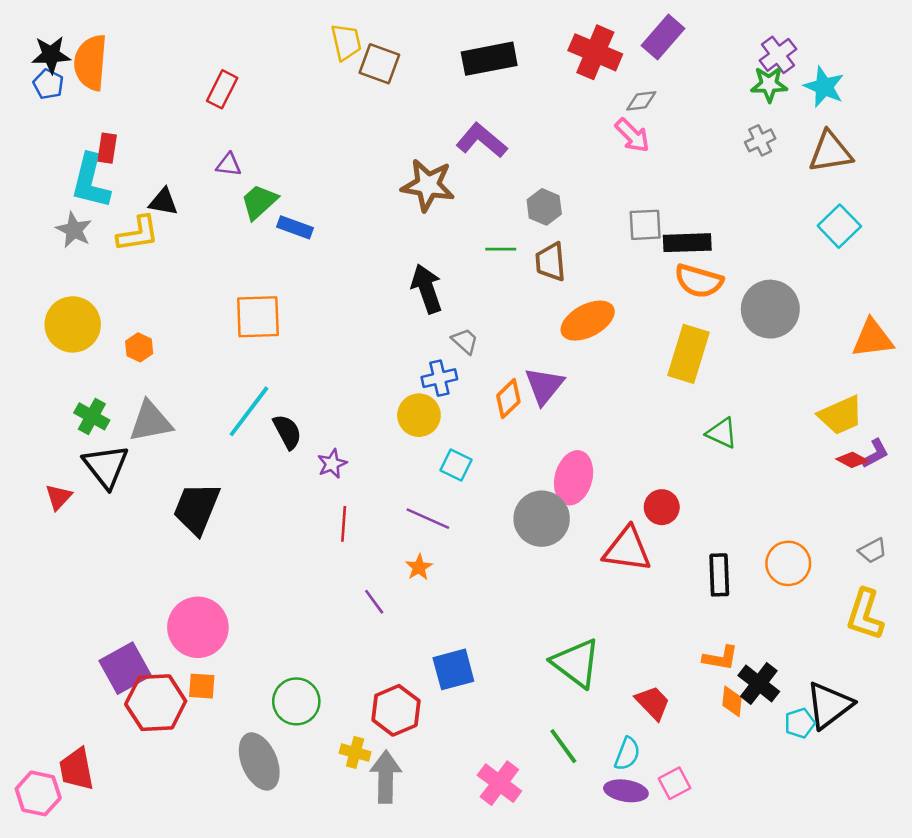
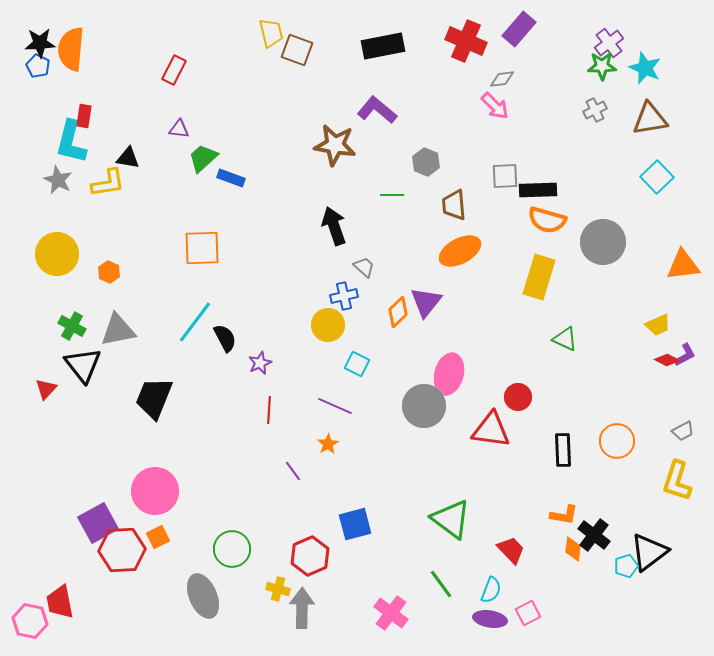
brown trapezoid: (551, 262) -> (454, 205), moved
yellow trapezoid: (841, 415) -> (658, 325), size x0.7
orange square: (202, 686) -> (158, 537), turned -30

